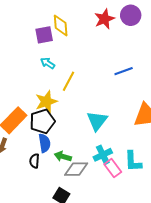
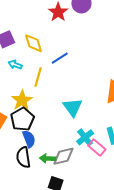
yellow diamond: (61, 25) -> (33, 43), moved
blue line: (124, 71) -> (60, 58), moved
green arrow: (63, 157) -> (48, 158), moved
black semicircle: (34, 161) -> (23, 157), size x1.5

